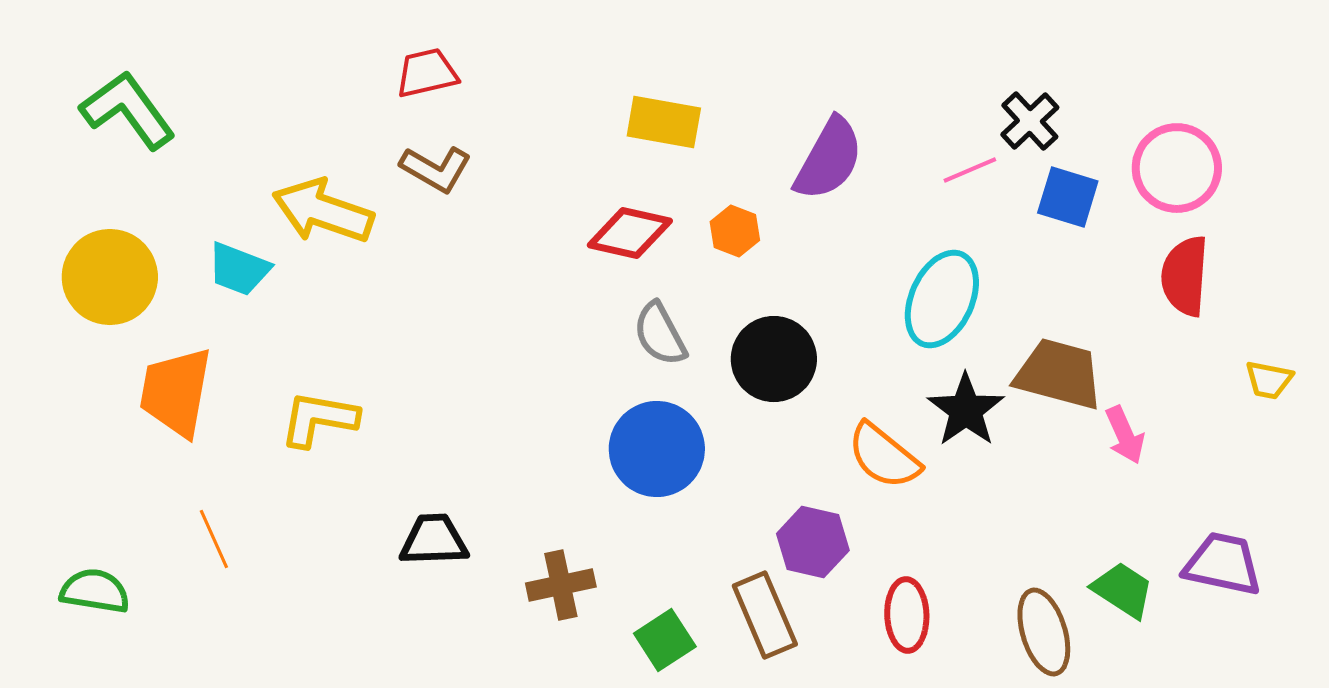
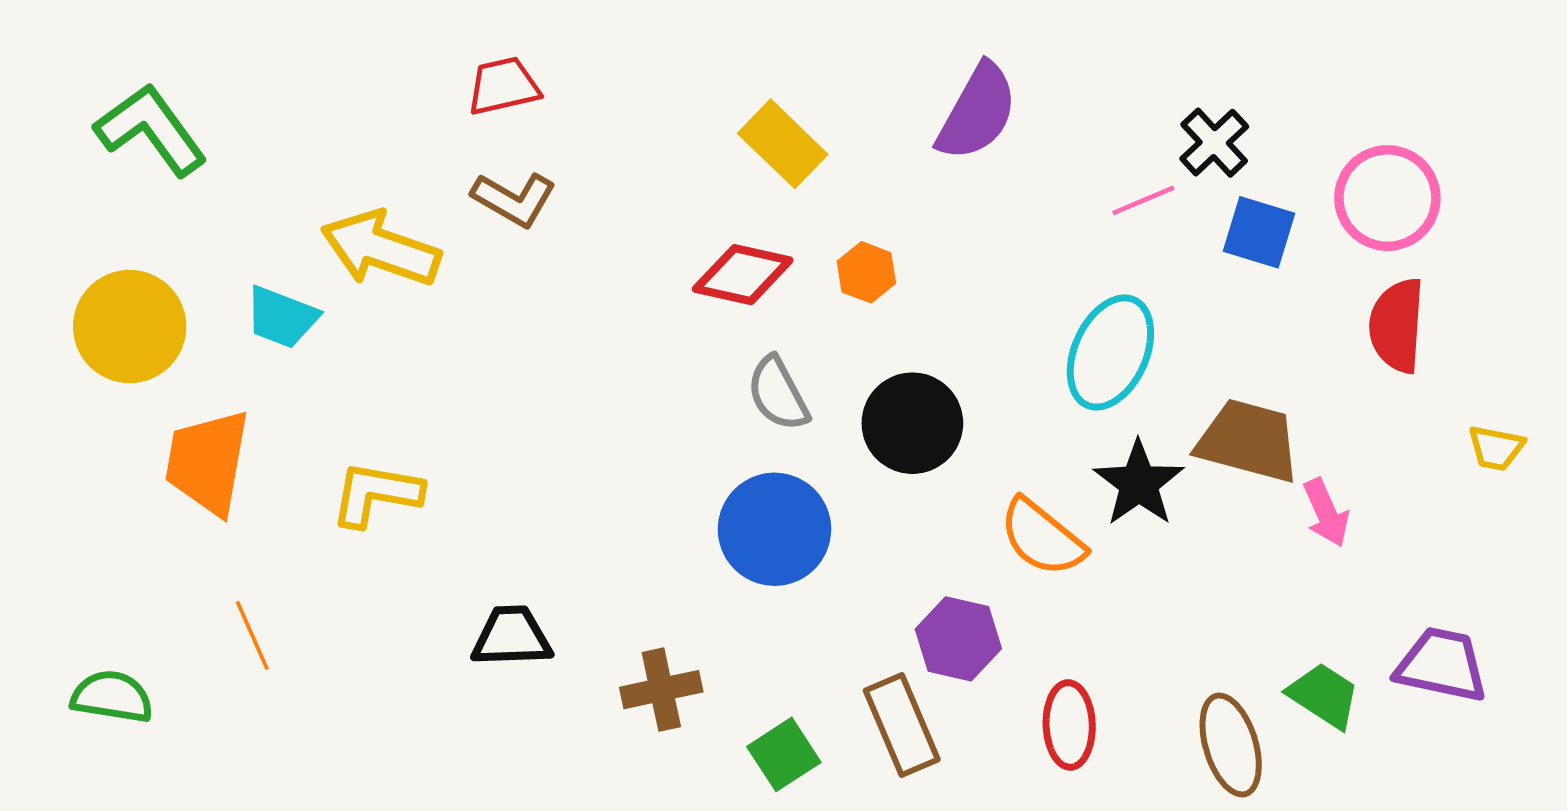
yellow rectangle: (664, 122) -> (783, 144), turned 34
purple semicircle: (829, 159) -> (977, 112), moved

